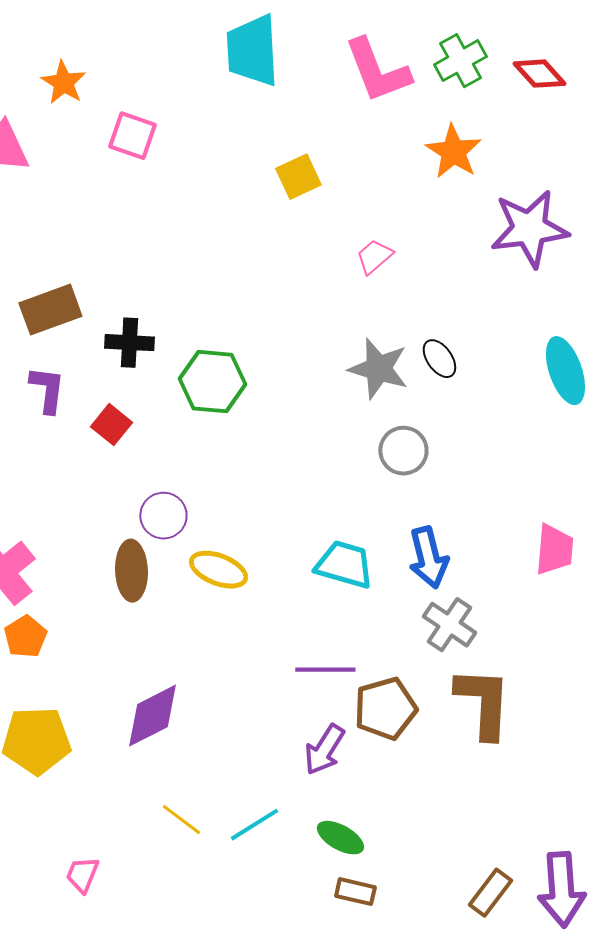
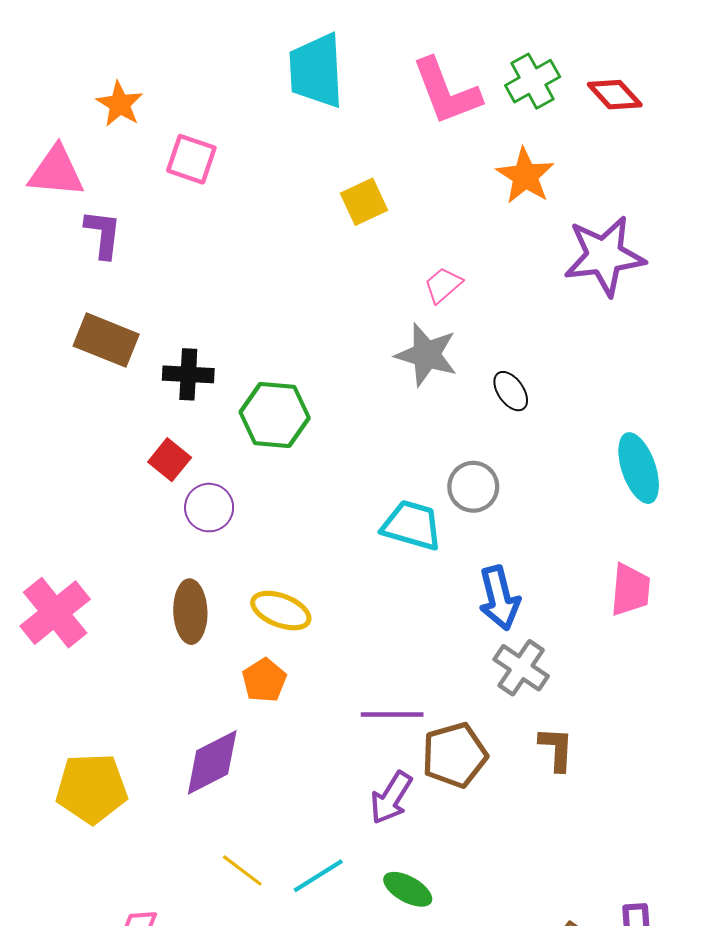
brown rectangle: (50, 310) -> (106, 340), turned 42
gray star: (378, 369) -> (426, 355), moved
cyan ellipse: (565, 371) -> (639, 468), moved
purple L-shape: (47, 390) -> (103, 234), moved
purple circle: (163, 516) -> (209, 508), moved
cyan trapezoid: (344, 565) -> (412, 525), moved
orange pentagon: (25, 637) -> (264, 680), moved
brown L-shape: (483, 703) -> (556, 749), size x0.6

